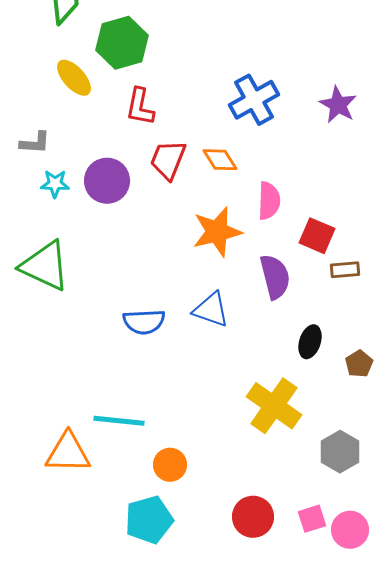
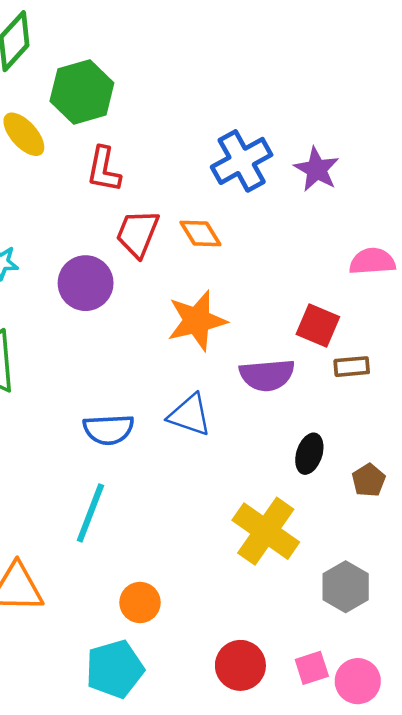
purple star: (338, 105) -> (317, 169), moved
purple circle: (107, 181) -> (86, 283), moved
pink semicircle: (269, 201) -> (372, 261), moved, turned -96
purple semicircle: (275, 277) -> (267, 375), turned 99
cyan line: (119, 421) -> (90, 513), moved, turned -75

